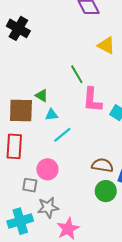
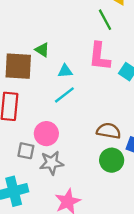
green line: (77, 74) -> (105, 20), moved
cyan triangle: (51, 115) -> (65, 71), moved
gray star: (48, 207) -> (52, 163), moved

